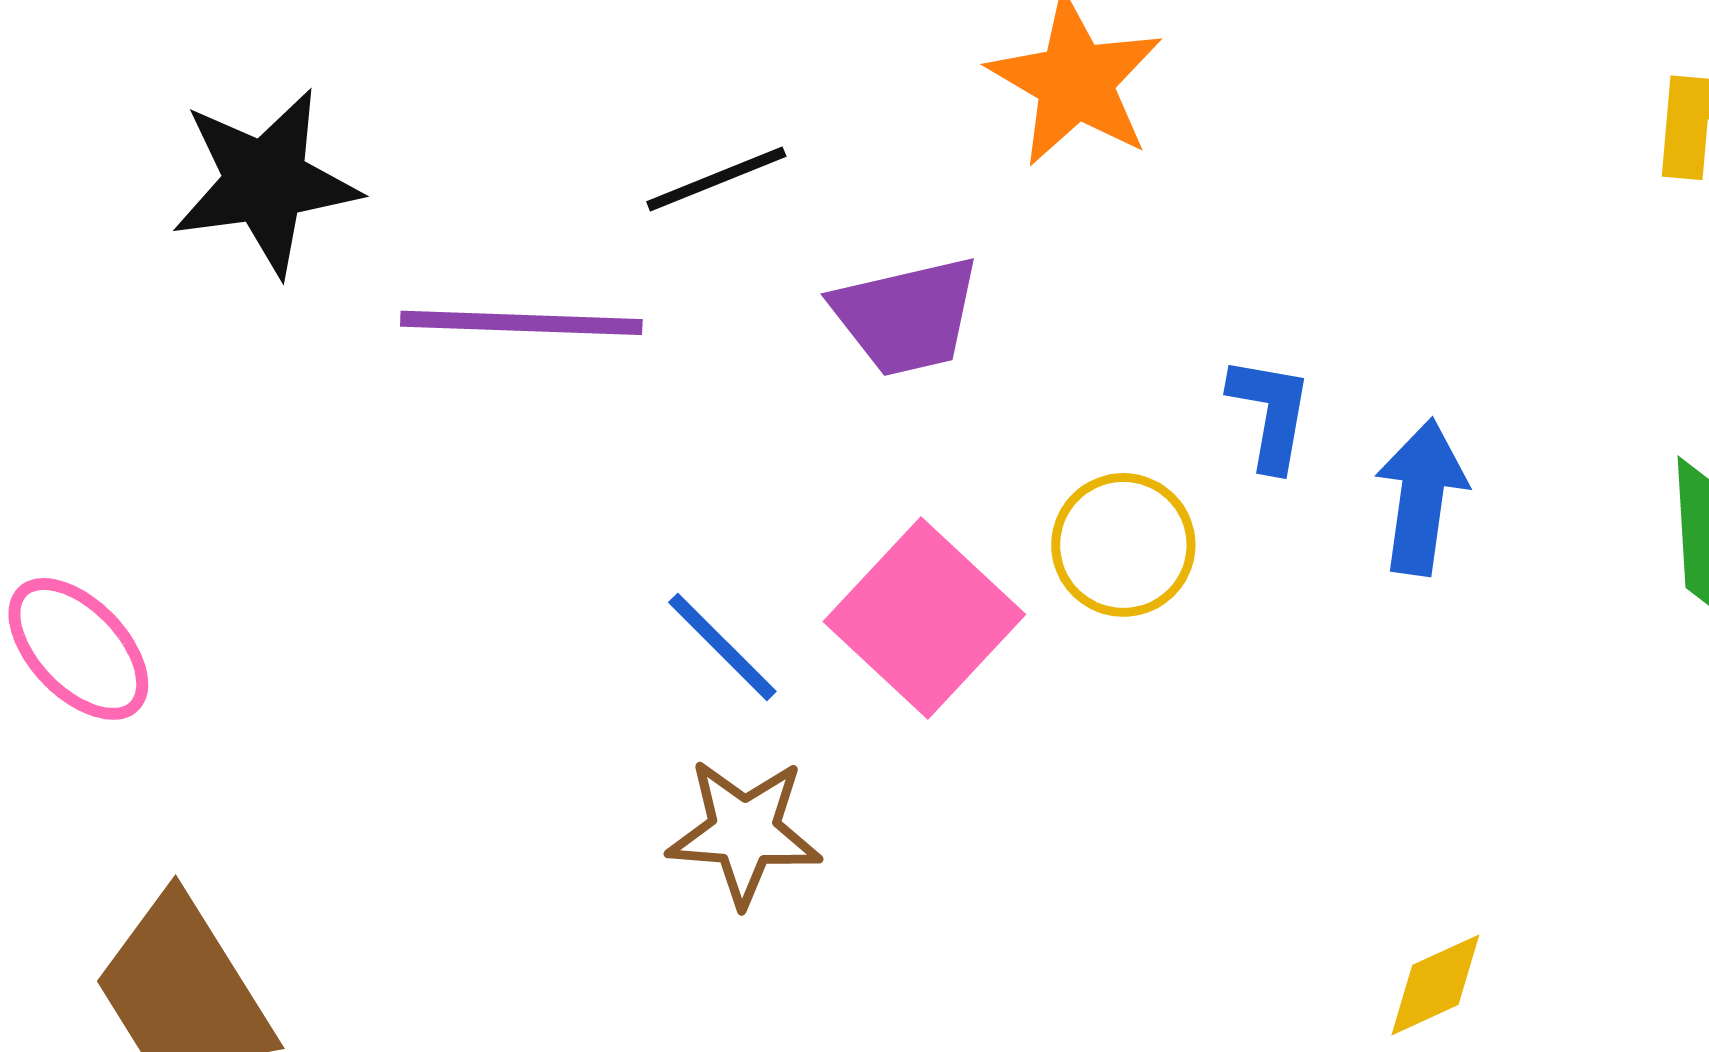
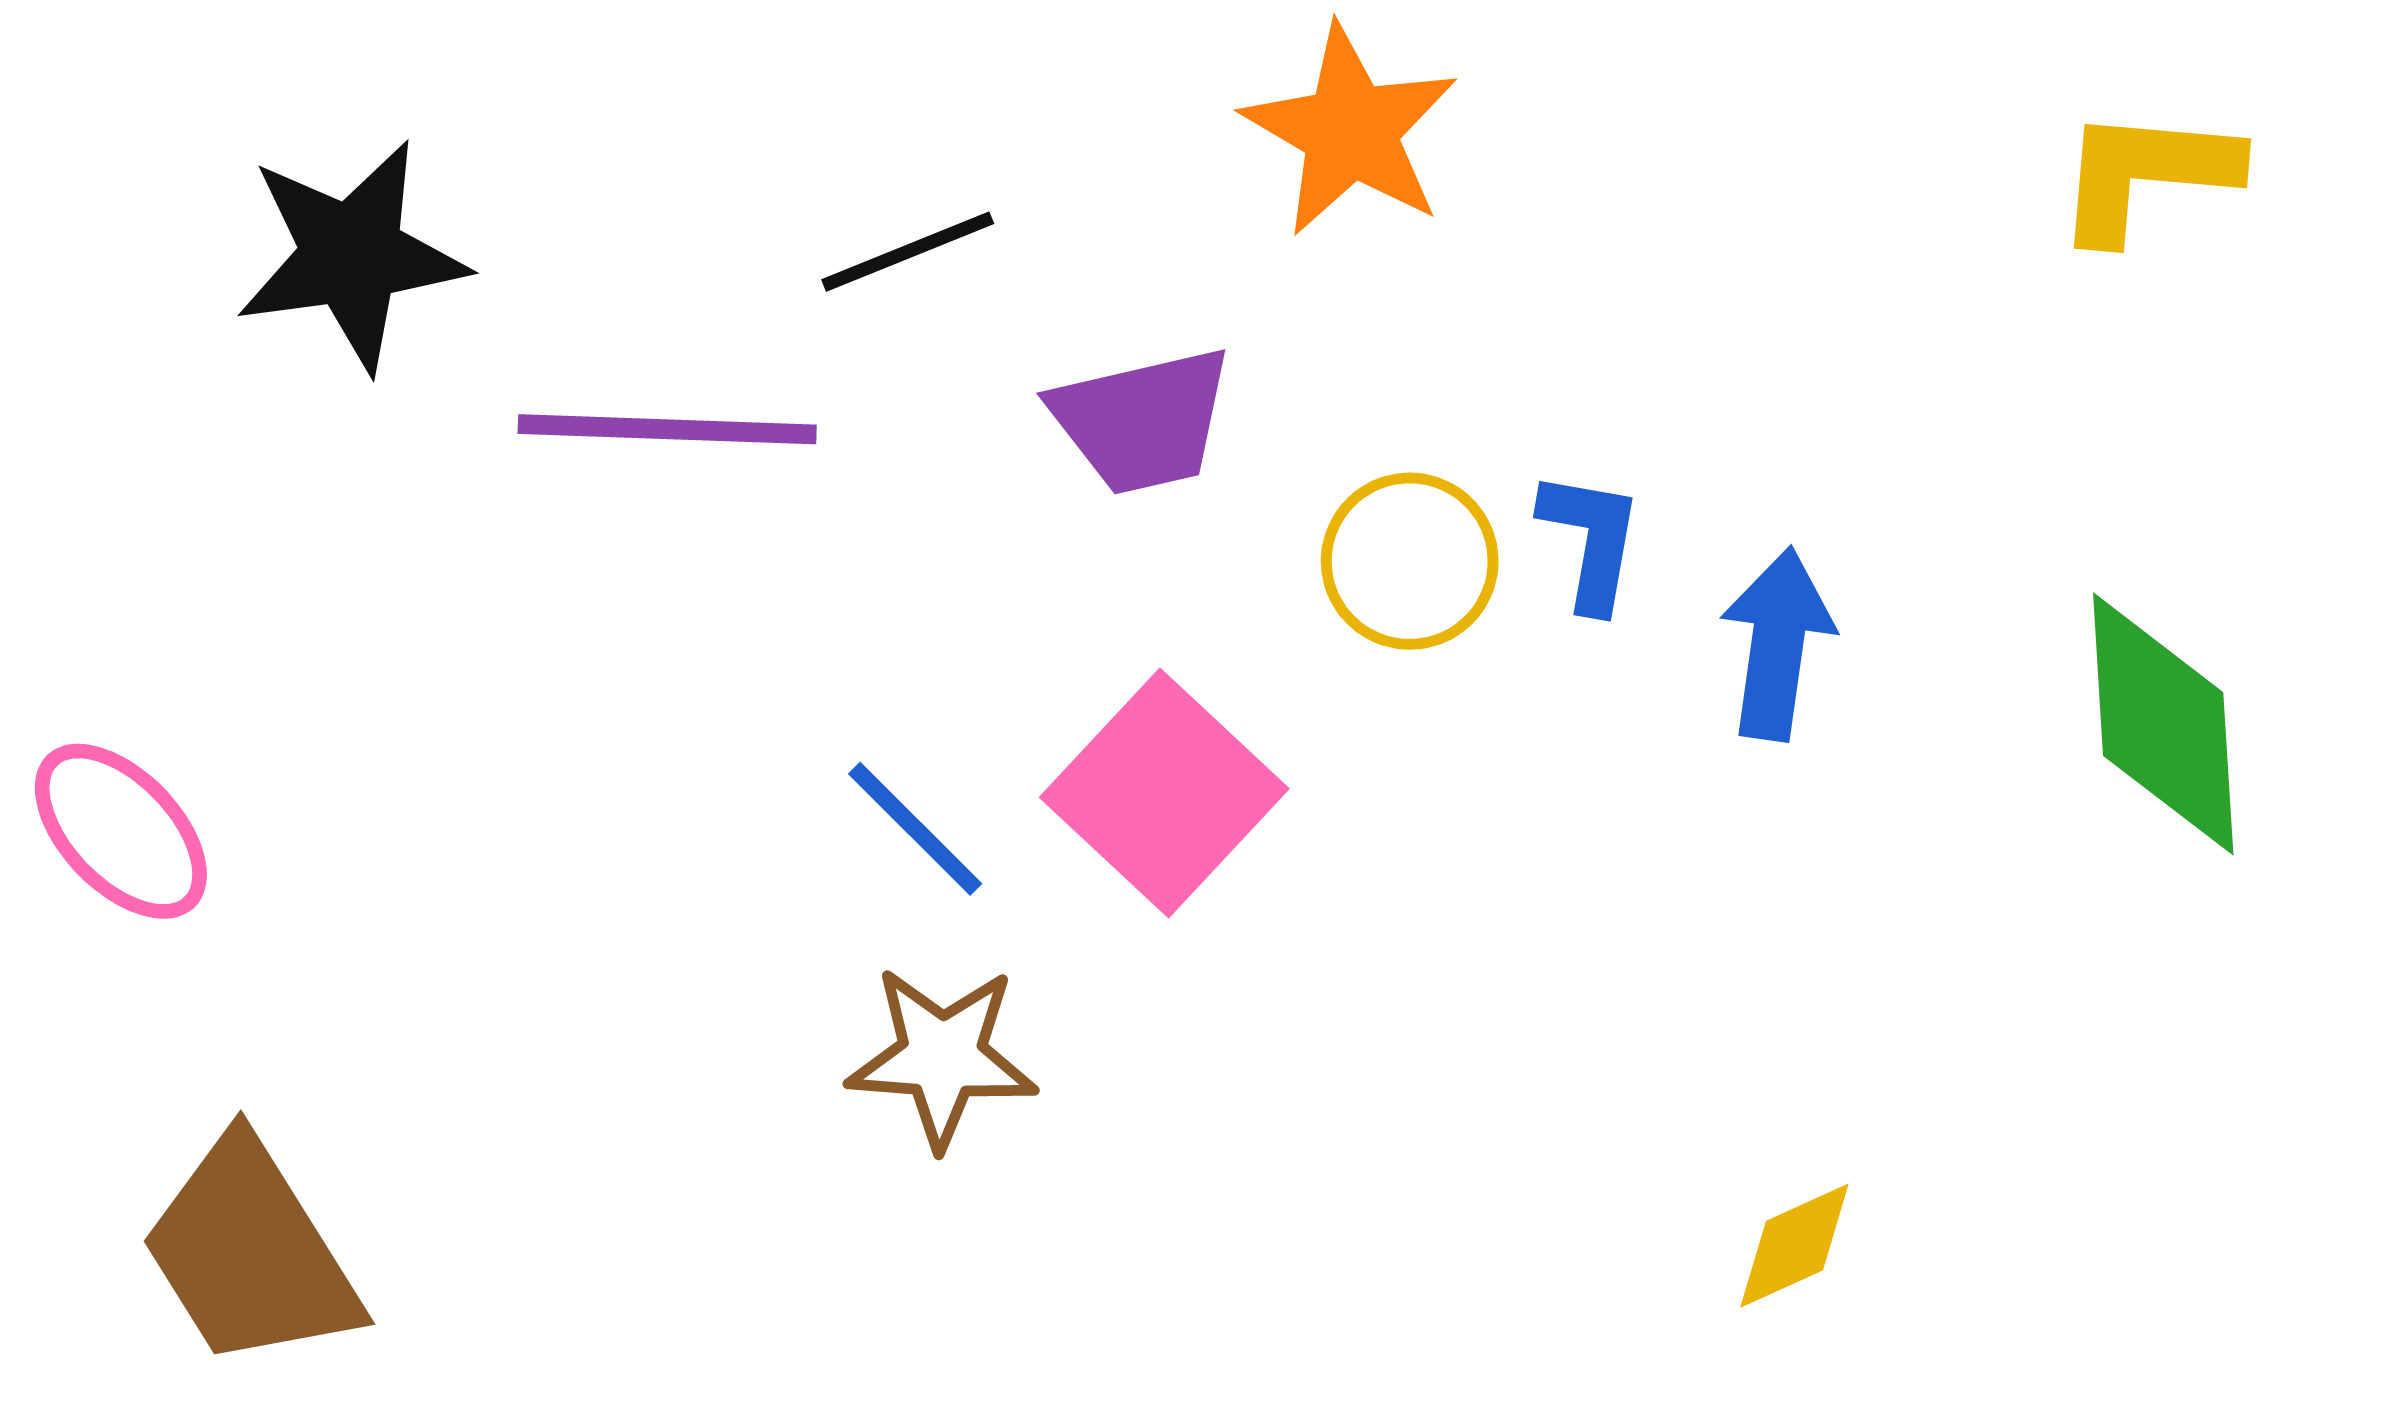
yellow circle: (1123, 545) -> (1410, 561), moved

